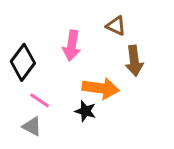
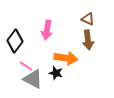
brown triangle: (116, 26) -> (88, 19), moved
gray triangle: (32, 126) -> (33, 79), moved, size x1.5

